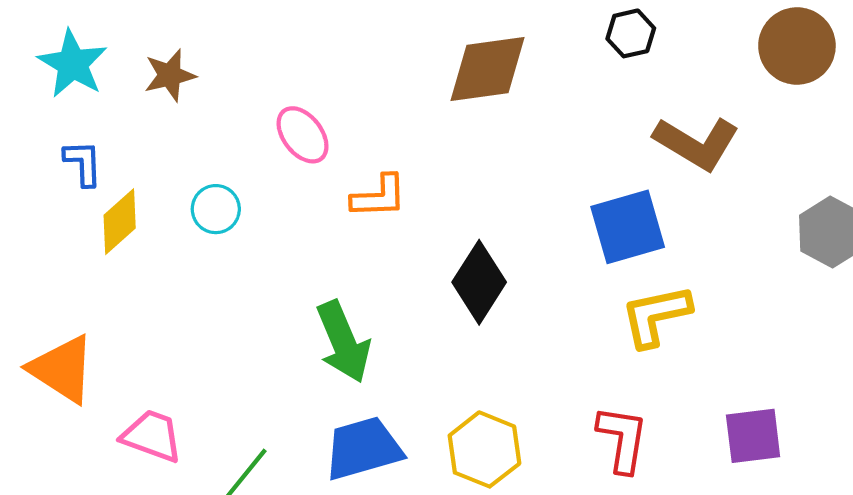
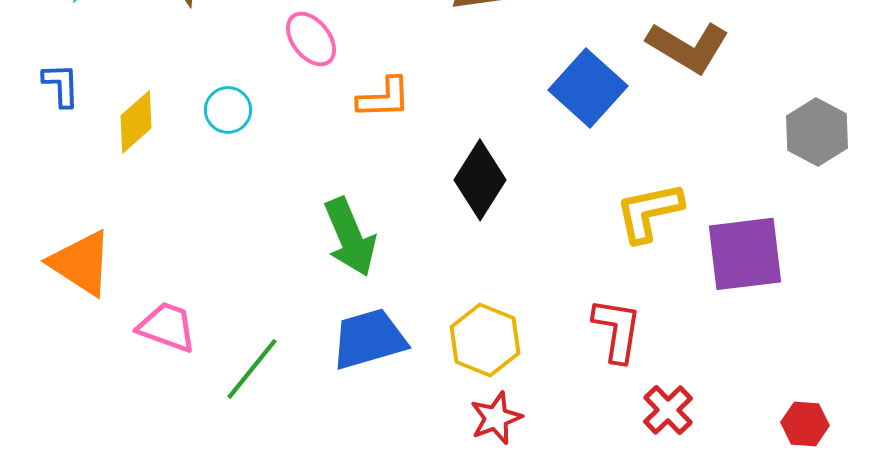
blue L-shape: (83, 163) -> (61, 85), moved
blue square: (628, 227) -> (588, 88), moved, turned -32
purple square: (753, 436) -> (745, 254), moved, size x1.4

